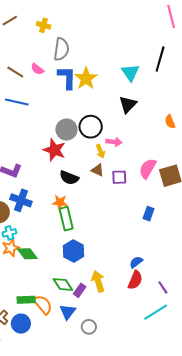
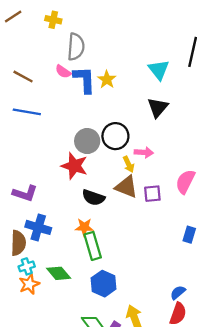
pink semicircle: (37, 69) -> (63, 72), moved
yellow star: (86, 78) -> (107, 80), size x0.7
brown triangle: (98, 170) -> (126, 187), size x1.5
green diamond: (27, 254) -> (59, 273), moved

